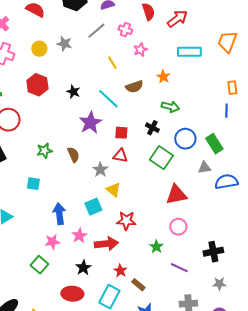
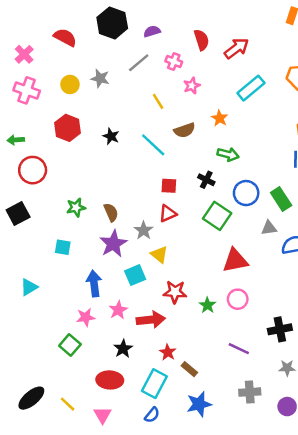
cyan rectangle: (189, 52) -> (251, 88), turned -40
purple star: (90, 123) -> (113, 244), moved
red triangle: (120, 156) -> (168, 214), turned -35
green star: (156, 247) -> (207, 305), moved

